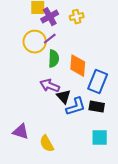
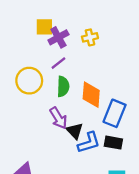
yellow circle: (35, 42) -> (29, 81), moved
purple arrow: (50, 86) -> (58, 118), turned -144

